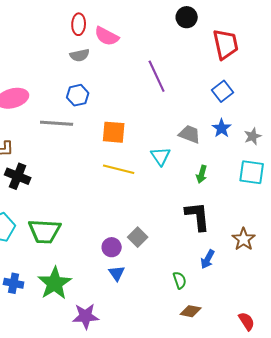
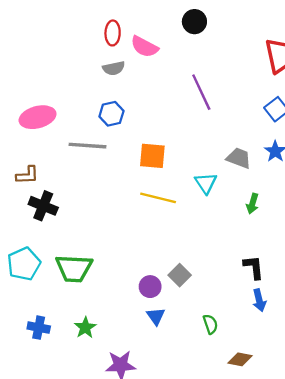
black circle: (187, 17) -> (194, 22), moved
black L-shape: (198, 216) -> (254, 267), moved, size x0.7
blue arrow: (208, 259) -> (259, 300), turned -42
green semicircle: (180, 280) -> (210, 324), moved
green star: (55, 283) -> (85, 328), size x0.6

